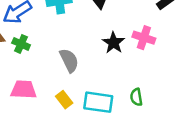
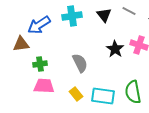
green cross: (21, 44) -> (40, 64), moved, turned -32
green semicircle: (136, 97) -> (133, 92), size x1.6

